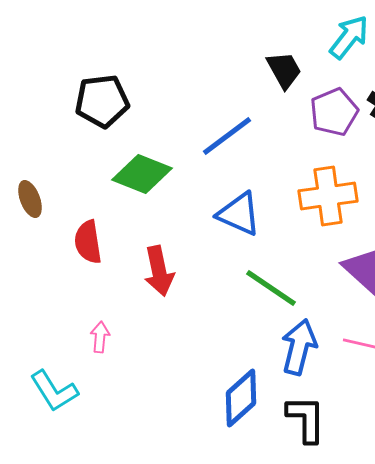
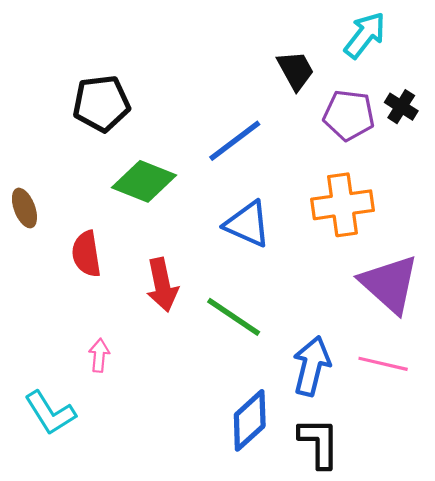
purple pentagon: (334, 112) -> (349, 115), turned 30
green line: (271, 288) -> (234, 317), moved

